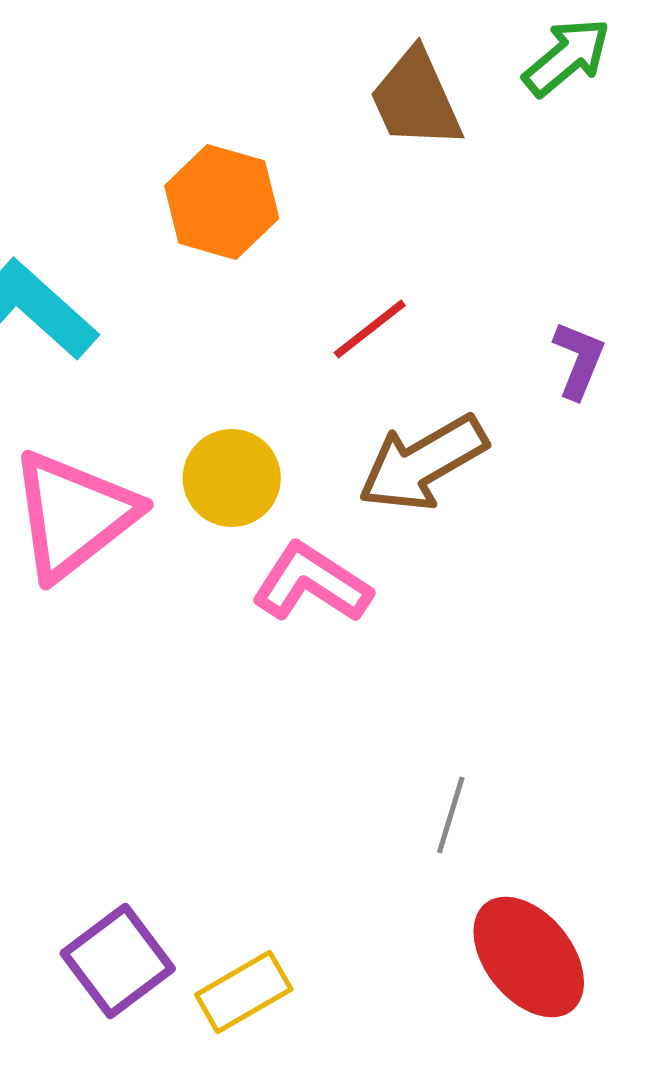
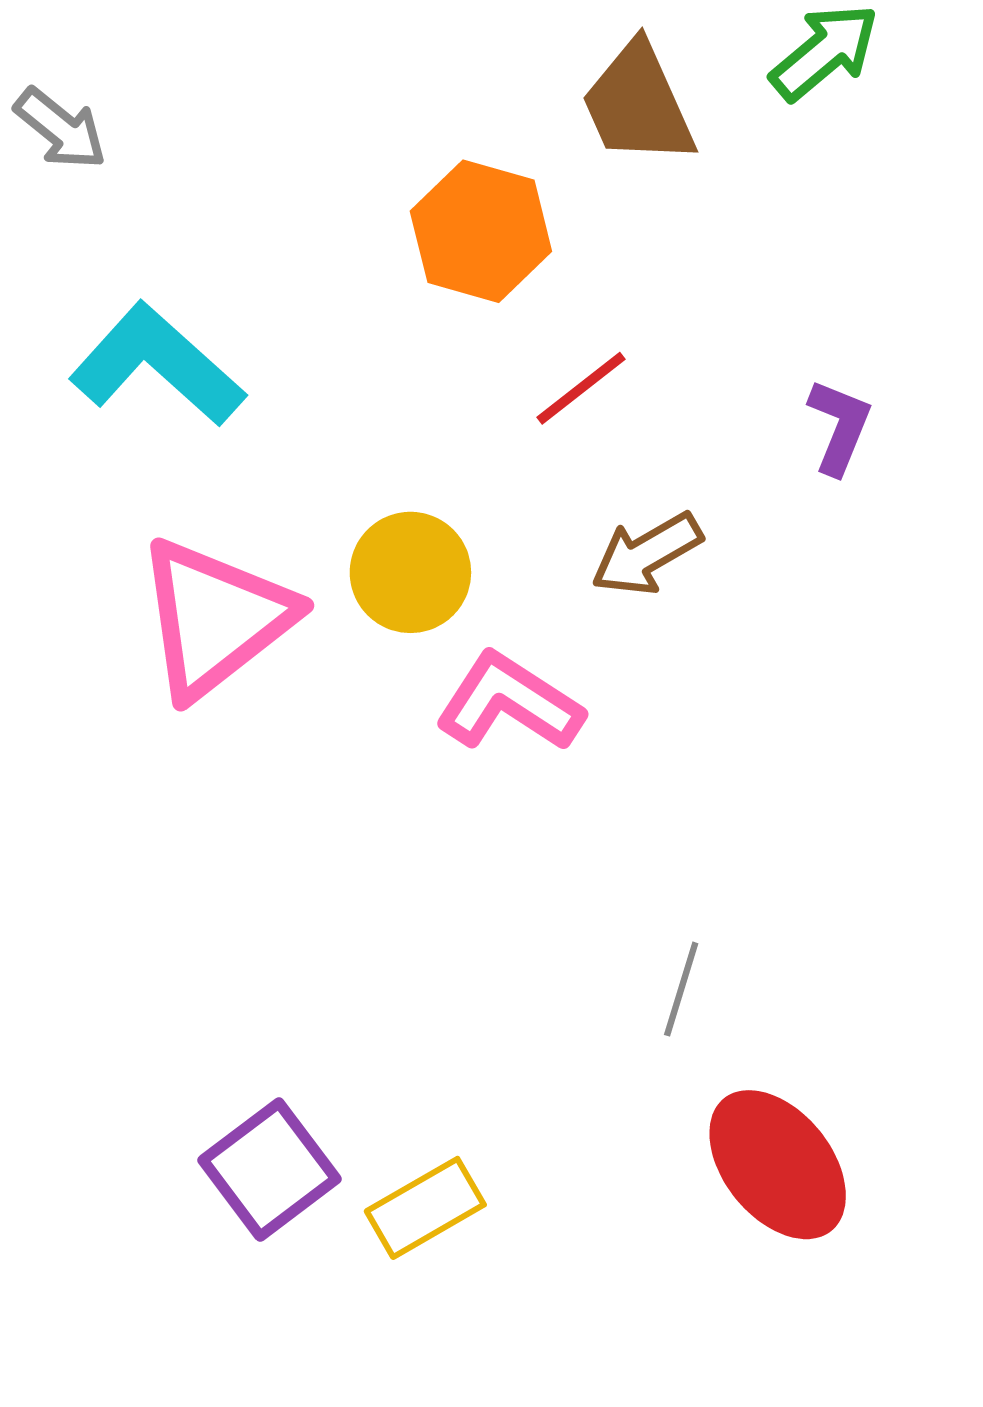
orange hexagon: (222, 202) -> (481, 231), moved
brown arrow: (423, 463) -> (647, 554), size x0.7

